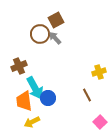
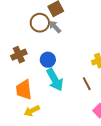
cyan arrow: (35, 88) -> (55, 80), moved
blue circle: (48, 98) -> (48, 60), moved

